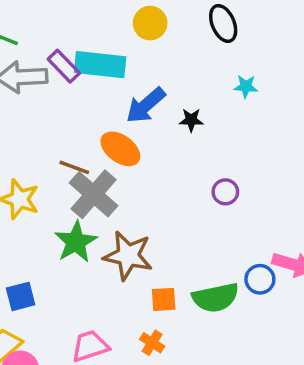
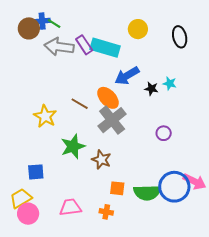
cyan star: (246, 86) -> (170, 83), moved
gray cross: (94, 194) -> (112, 120), moved
brown star: (128, 256) -> (101, 160), size x0.7
blue circle: (260, 279) -> (174, 187), size x1.8
orange cross: (152, 343) -> (106, 212), turned -32

